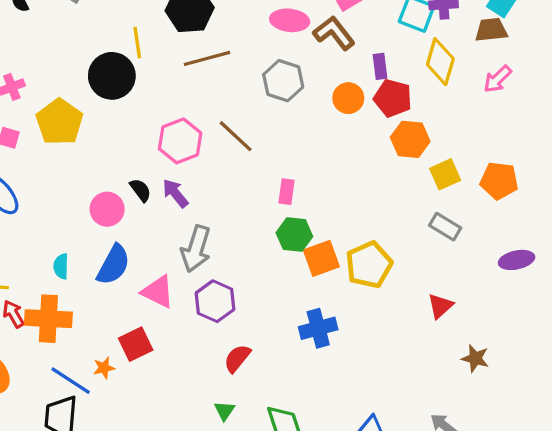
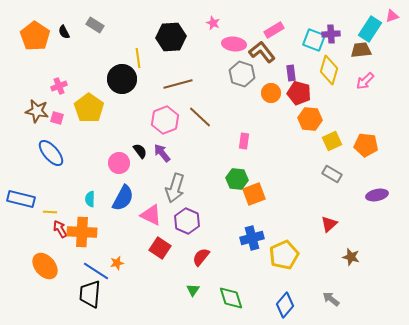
brown line: (207, 58) -> (178, 84), moved
gray hexagon: (283, 81) -> (242, 74), moved
pink rectangle: (286, 192) -> (244, 141), moved
yellow pentagon: (369, 265) -> (284, 255), moved
red square: (136, 344) -> (160, 248), moved, turned -30

